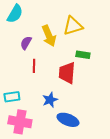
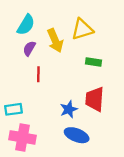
cyan semicircle: (15, 14) -> (26, 25), moved
red trapezoid: (67, 73) -> (95, 99), moved
blue star: (50, 100) -> (69, 109), moved

